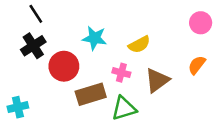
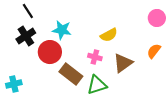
cyan star: (95, 38) -> (62, 30), moved
brown rectangle: (91, 94) -> (71, 74), turned 55

